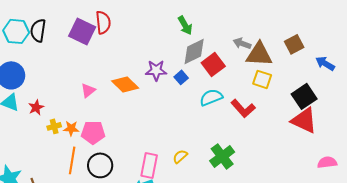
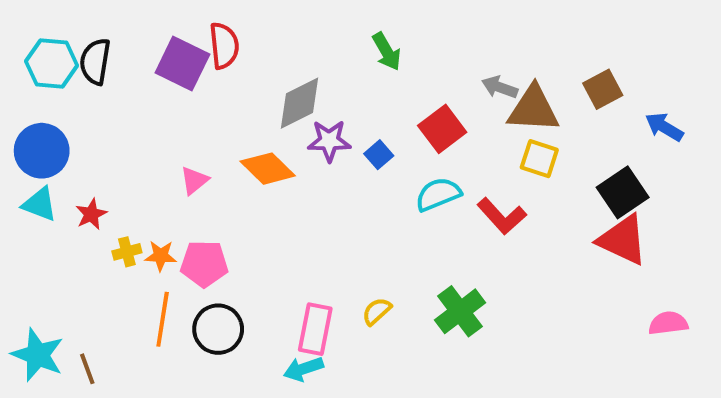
gray diamond: (194, 51) -> (299, 103), moved

